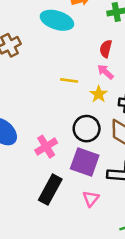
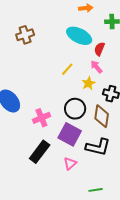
cyan ellipse: (57, 20) -> (79, 36), moved
yellow line: (69, 80) -> (67, 69), turned -64

